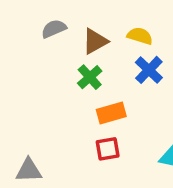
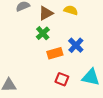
blue cross: (149, 70) -> (76, 45), moved
red square: (108, 149) -> (62, 79), moved, turned 32

